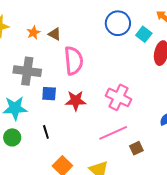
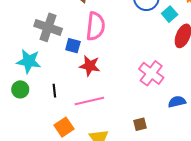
blue square: (49, 94) -> (73, 46), moved
pink cross: (119, 97) -> (151, 73), moved
pink line: (113, 133) -> (89, 101), moved

